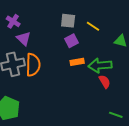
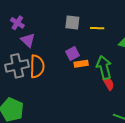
yellow line: (93, 26) -> (97, 28), turned -32
purple square: (72, 41) -> (72, 53), moved
green arrow: (100, 65) -> (104, 67), turned 80

